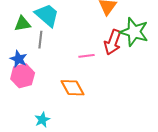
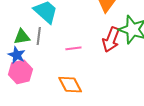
green triangle: (22, 24) -> (22, 37), moved
pink line: (87, 56) -> (73, 48), moved

